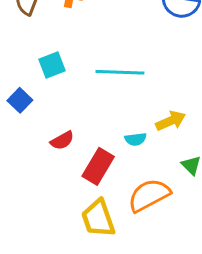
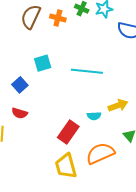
red semicircle: (62, 141) -> (20, 113), moved, turned 42

